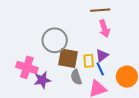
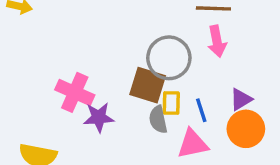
gray circle: (55, 40) -> (169, 58), moved
purple triangle: (102, 55) -> (241, 99), moved
yellow rectangle: (89, 61) -> (171, 103), moved

